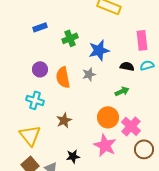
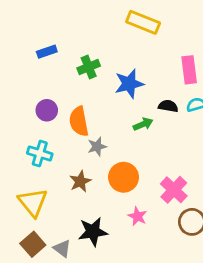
gray star: (89, 74) -> (97, 147), moved
green arrow: (122, 91) -> (143, 124), moved
orange circle: (108, 117) -> (124, 177), moved
pink star: (105, 145) -> (137, 216), size x0.6
black star: (73, 156) -> (93, 232), size x1.5

